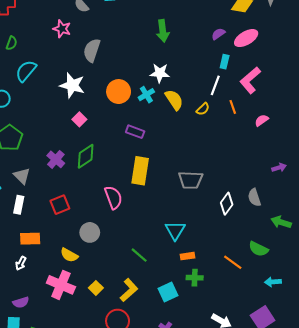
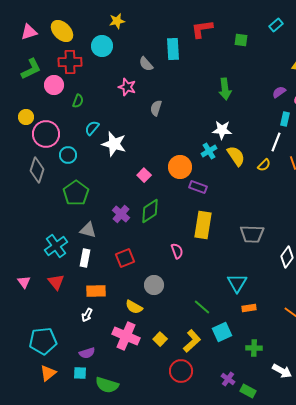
gray semicircle: (92, 50) -> (156, 108), size x0.7
cyan semicircle: (26, 71) -> (92, 128), size x0.7
white star: (72, 85) -> (114, 144), moved
orange circle: (119, 92) -> (180, 167), moved
gray triangle: (22, 176) -> (88, 230), turned -30
pink semicircle: (113, 197) -> (177, 251), size x0.7
green cross: (195, 278) -> (254, 348), moved
cyan square: (168, 292) -> (222, 332), moved

